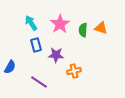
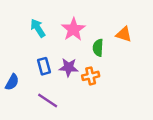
green semicircle: (83, 30) -> (98, 48), moved
blue rectangle: (36, 45) -> (44, 66), moved
orange cross: (74, 71) -> (91, 76), moved

